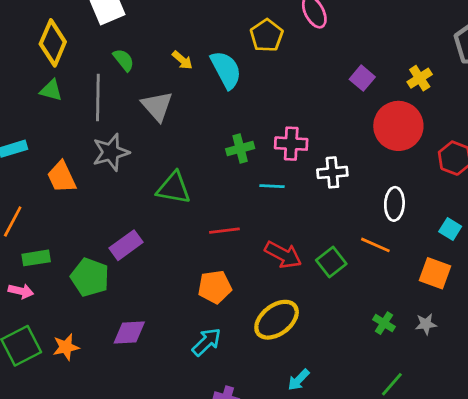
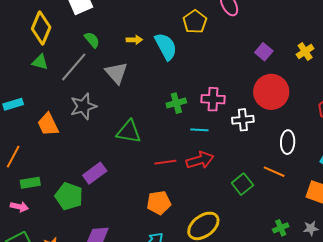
yellow arrow: (182, 60) -> (134, 40), turned -42
gray line: (98, 97) -> (74, 67), turned 40
red circle: (398, 126) -> (271, 92), moved
red arrow: (283, 255) -> (200, 160), moved, turned -44
green cross: (384, 323) -> (281, 228), turned 35

